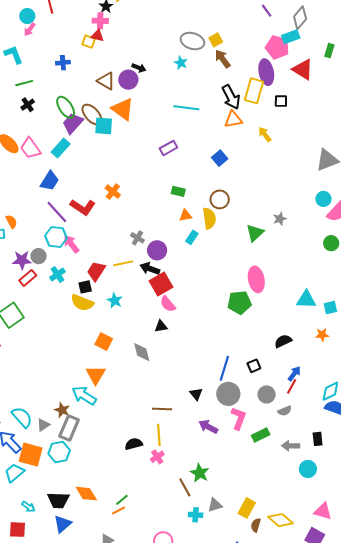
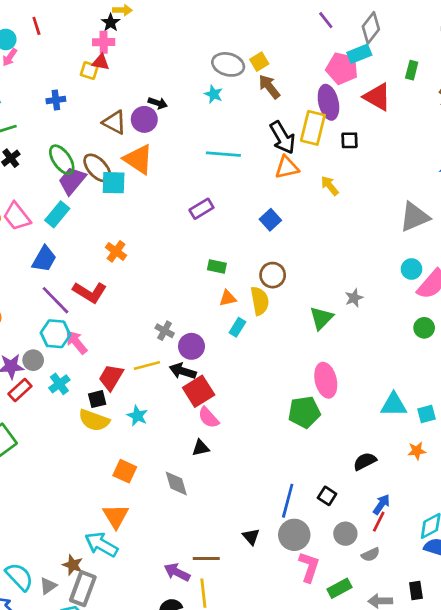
orange cross: (113, 192) -> (116, 251), moved
black square: (254, 366) -> (327, 496), turned -32
purple arrow: (208, 427) -> (177, 572), moved

